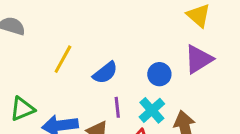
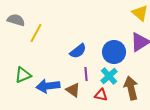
yellow line: (63, 59) -> (36, 33), moved
blue circle: (159, 74) -> (114, 52), size x1.5

